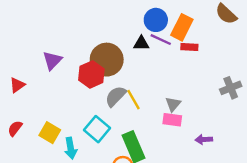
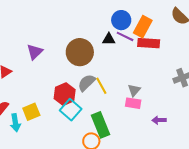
red rectangle: (189, 47) -> (149, 43), size x1.5
red hexagon: (91, 74) -> (65, 94), moved
yellow square: (50, 133) -> (31, 112), turned 36
cyan arrow: (71, 148) -> (15, 123), moved

